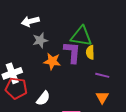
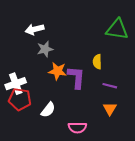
green triangle: (81, 36) -> (117, 29), moved
purple L-shape: (72, 52) -> (76, 77), moved

